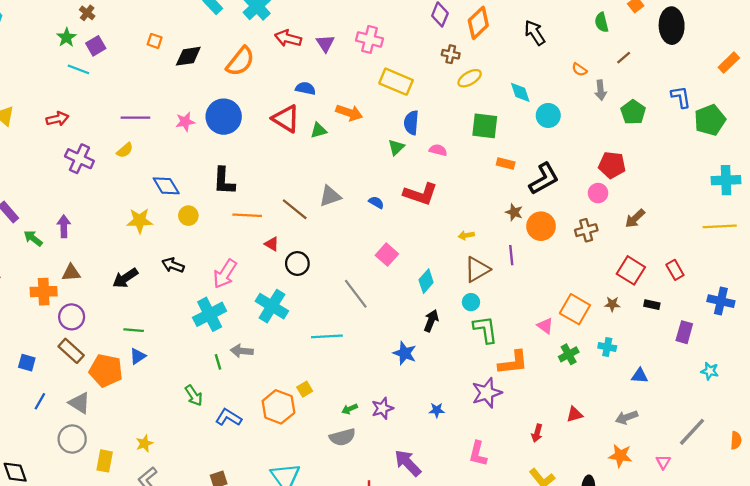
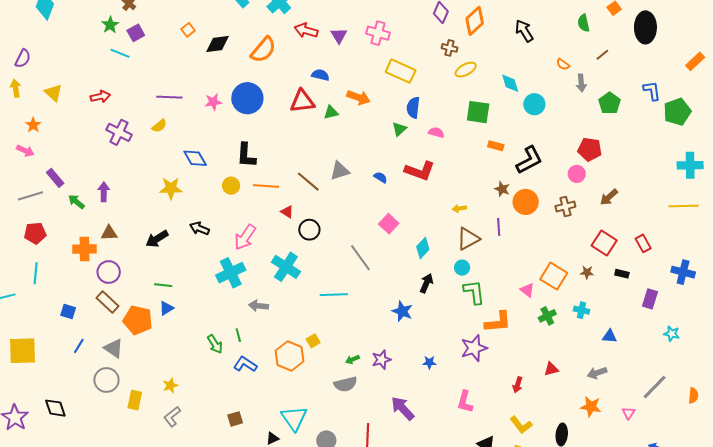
orange square: (155, 41) -> (188, 30), turned 32
red triangle: (286, 119) -> (302, 101), turned -40
yellow circle: (188, 216) -> (231, 186), moved
green line: (218, 362) -> (238, 335), moved

